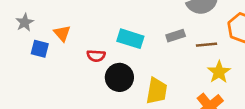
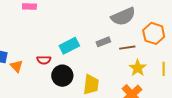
orange triangle: (62, 33) -> (17, 66), moved
cyan rectangle: (130, 39) -> (69, 46), turned -42

